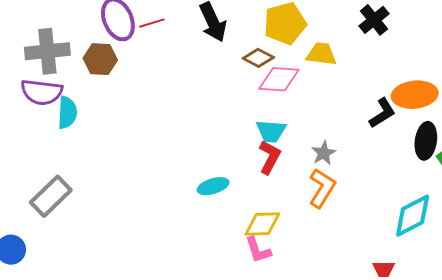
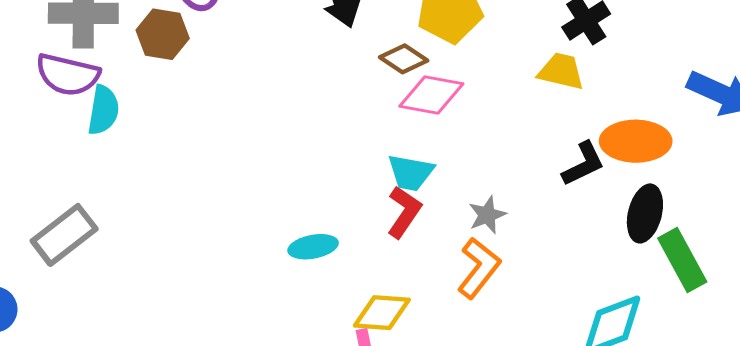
yellow trapezoid: (321, 54) -> (561, 71), moved

